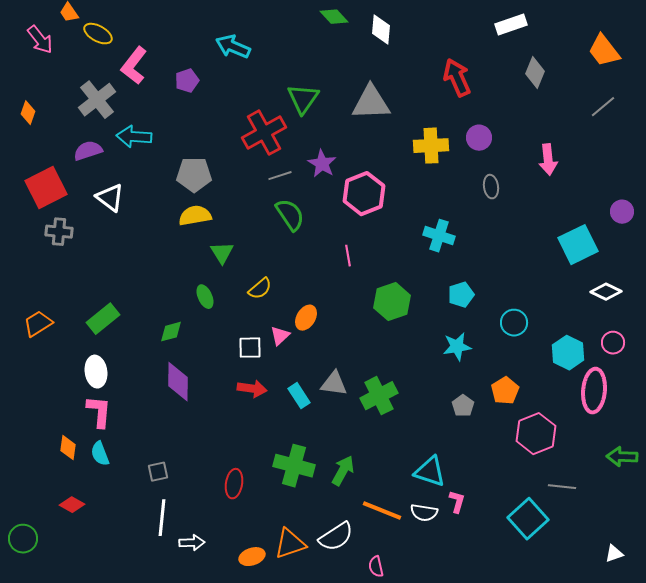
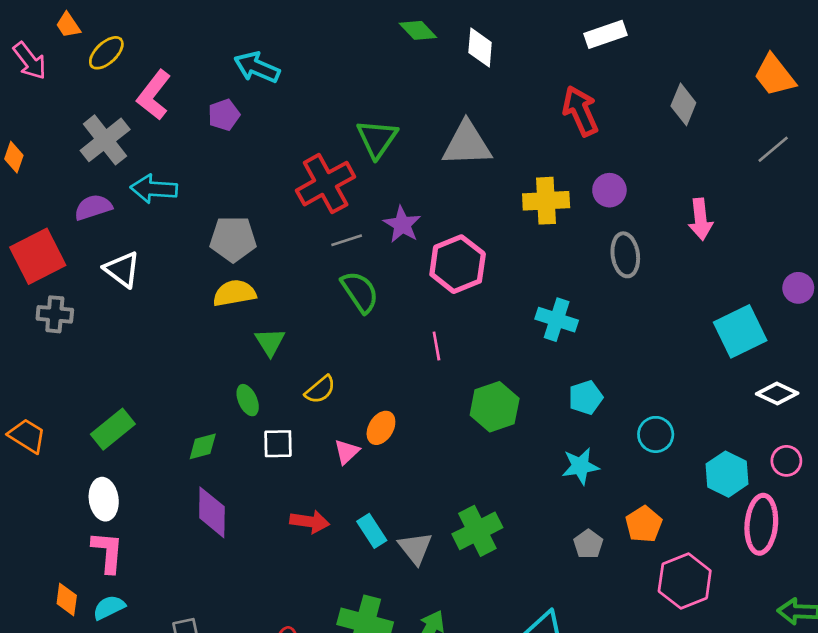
white rectangle: (511, 25) -> (605, 34), moved
yellow ellipse: (98, 34) -> (106, 53), turned -72
cyan arrow: (233, 47) -> (257, 67), moved
gray ellipse: (491, 187) -> (625, 255), size x1.4
orange trapezoid: (38, 324) -> (27, 436), turned 64
white square: (250, 348) -> (278, 444), moved
gray triangle: (334, 384) -> (415, 548), moved, turned 44
cyan semicircle: (100, 454) -> (109, 607), turned 85

